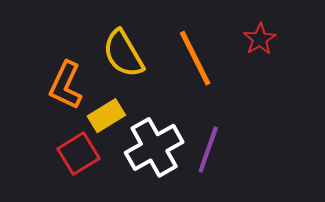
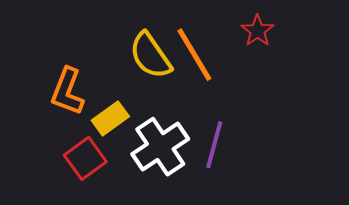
yellow semicircle: (123, 54) -> (150, 56), moved

